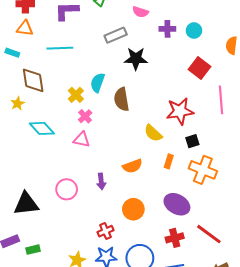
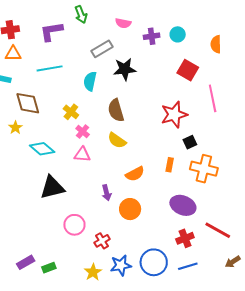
cyan semicircle: (98, 83) -> (90, 81), moved
yellow semicircle: (153, 133) -> (117, 140), moved
pink circle: (67, 189) -> (74, 225), moved
black triangle: (26, 204) -> (52, 187), moved
orange circle: (133, 209) -> (130, 209), moved
red cross: (106, 231) -> (102, 241), moved

